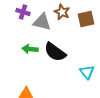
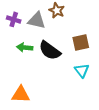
purple cross: (23, 12) -> (14, 19), moved
brown square: (86, 19) -> (81, 42), moved

